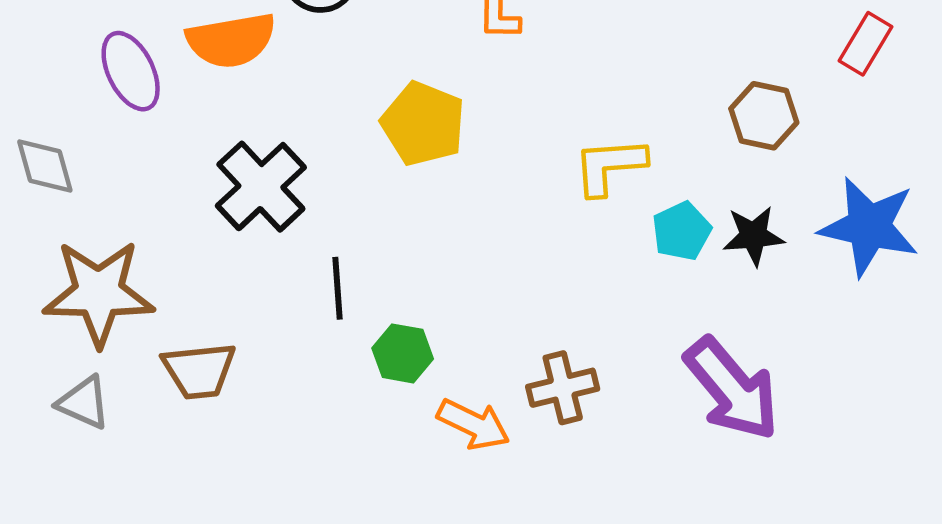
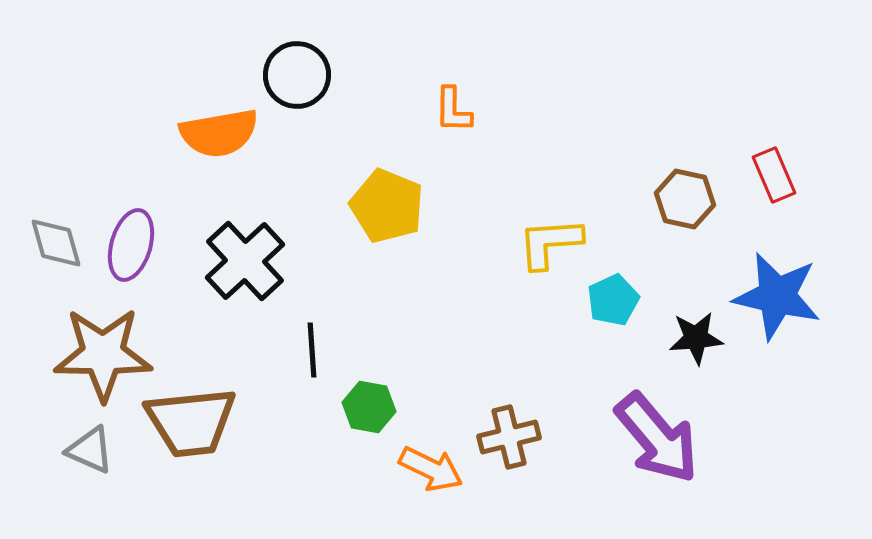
red rectangle: (866, 44) -> (774, 175), moved, turned -54
purple ellipse: (131, 71) -> (131, 245), moved, turned 42
black star: (754, 236) -> (696, 338), moved
brown trapezoid: (199, 371) -> (191, 422), size x1.4

